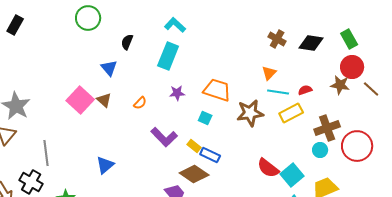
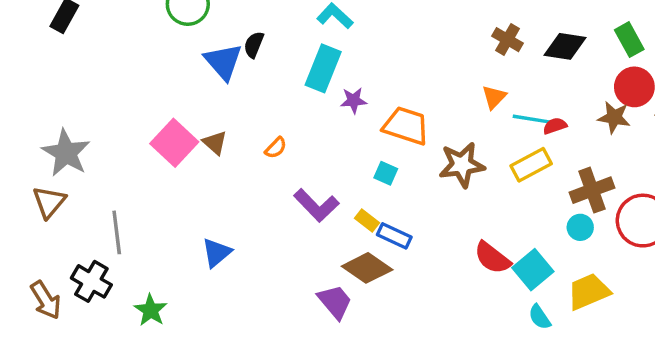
blue triangle: (109, 68) -> (223, 62), moved, size x1.4
cyan line: (278, 92) -> (531, 119), moved
purple star: (177, 93) -> (354, 100), moved

